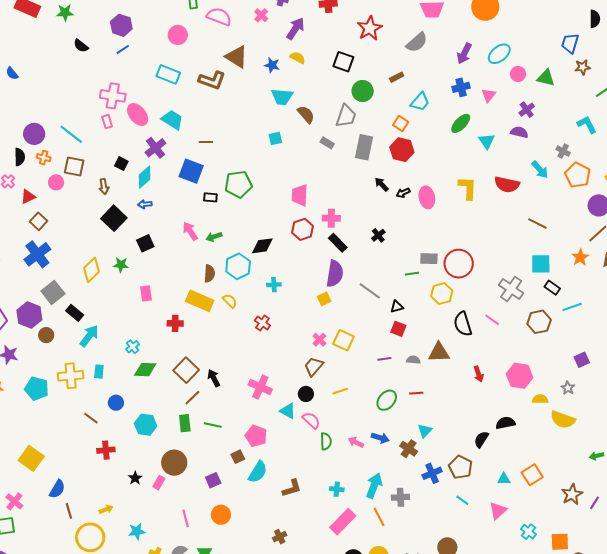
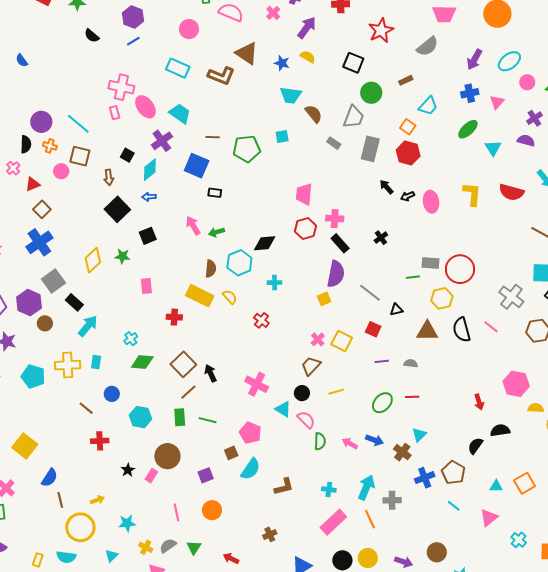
green pentagon: (238, 184) -> (247, 149), moved
red square: (398, 329) -> (373, 329), moved
brown triangle: (439, 352) -> (427, 331), moved
red arrow: (479, 374) -> (479, 402), moved

